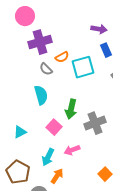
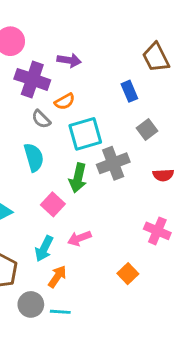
purple arrow: (99, 29) -> (69, 60), moved
purple cross: (40, 42) -> (32, 79), turned 35
cyan square: (83, 67) -> (85, 134), moved
gray cross: (95, 123) -> (113, 163), moved

